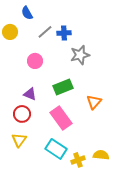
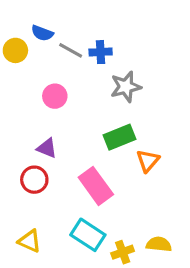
blue semicircle: (27, 13) -> (42, 33), moved, turned -40
gray line: (45, 32) -> (71, 50), turned 70
green rectangle: (63, 87) -> (119, 137), moved
yellow triangle: (19, 140) -> (30, 241), moved, turned -42

